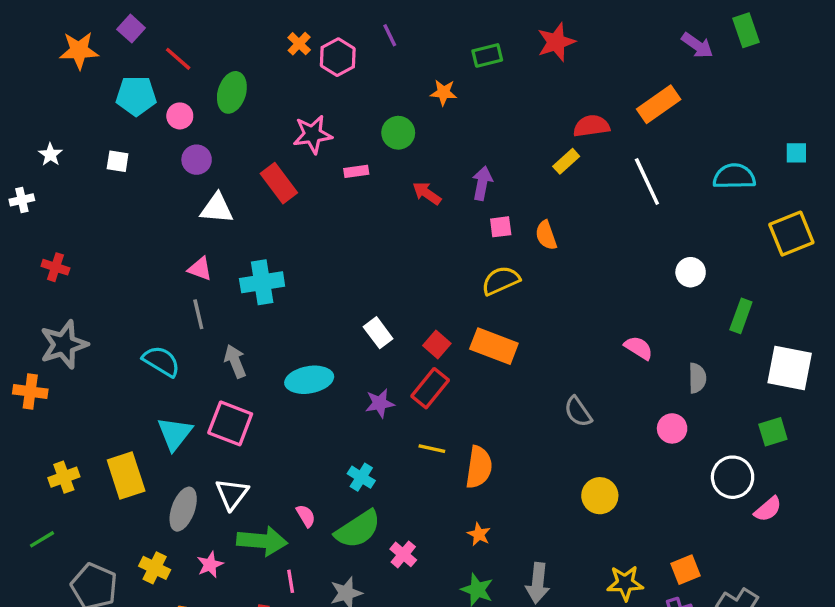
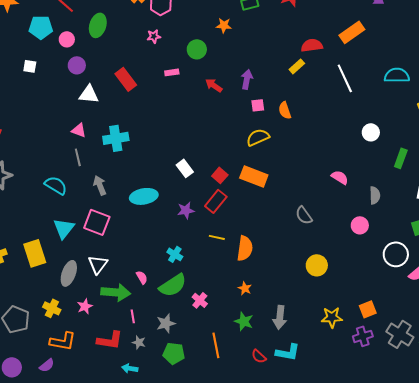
pink star: (313, 134) -> (154, 36), moved, size x0.6

